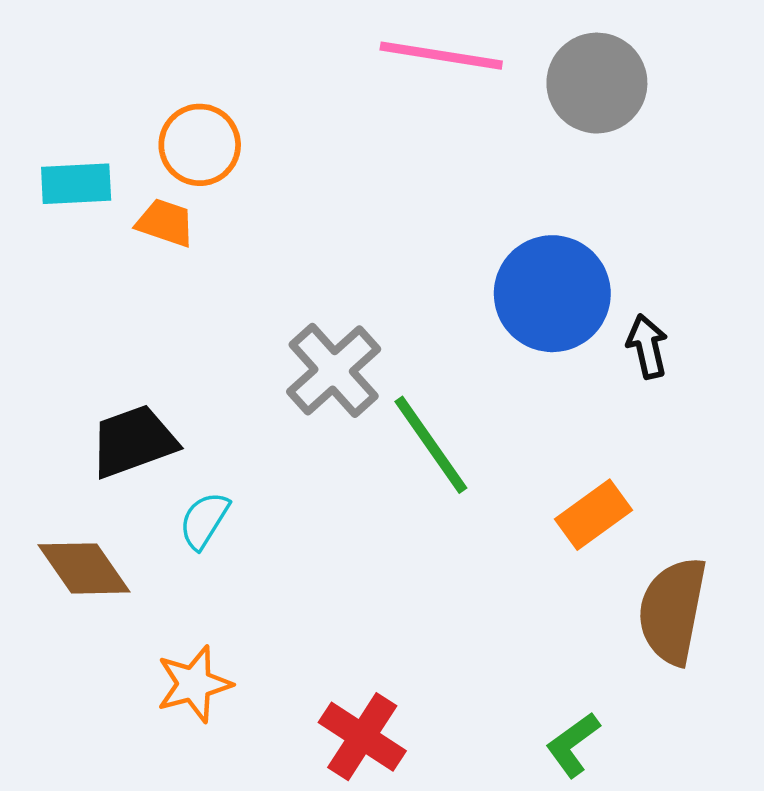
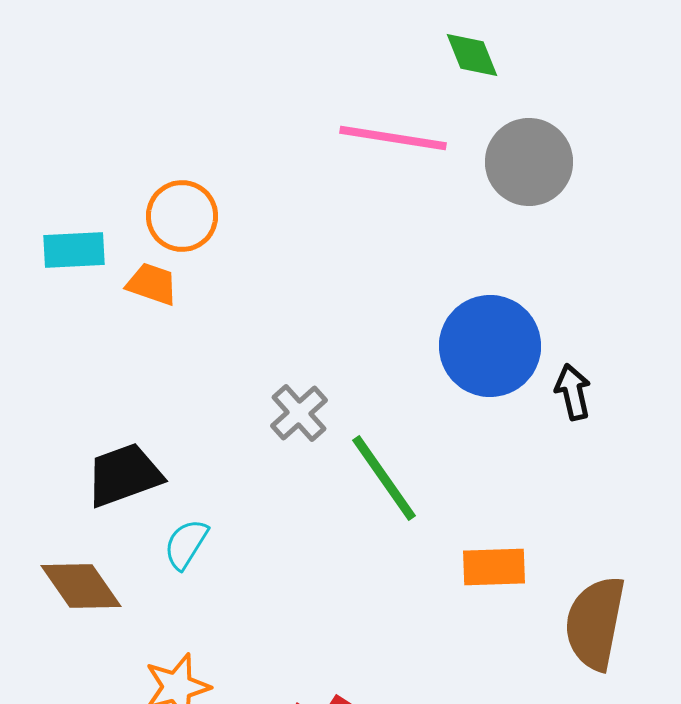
gray cross: (334, 370) -> (299, 413), size x0.7
orange rectangle: (593, 515) -> (494, 567), moved, turned 34

